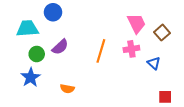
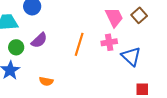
brown square: (162, 33) -> (139, 15), moved
blue triangle: (154, 63) -> (131, 56), size x1.5

